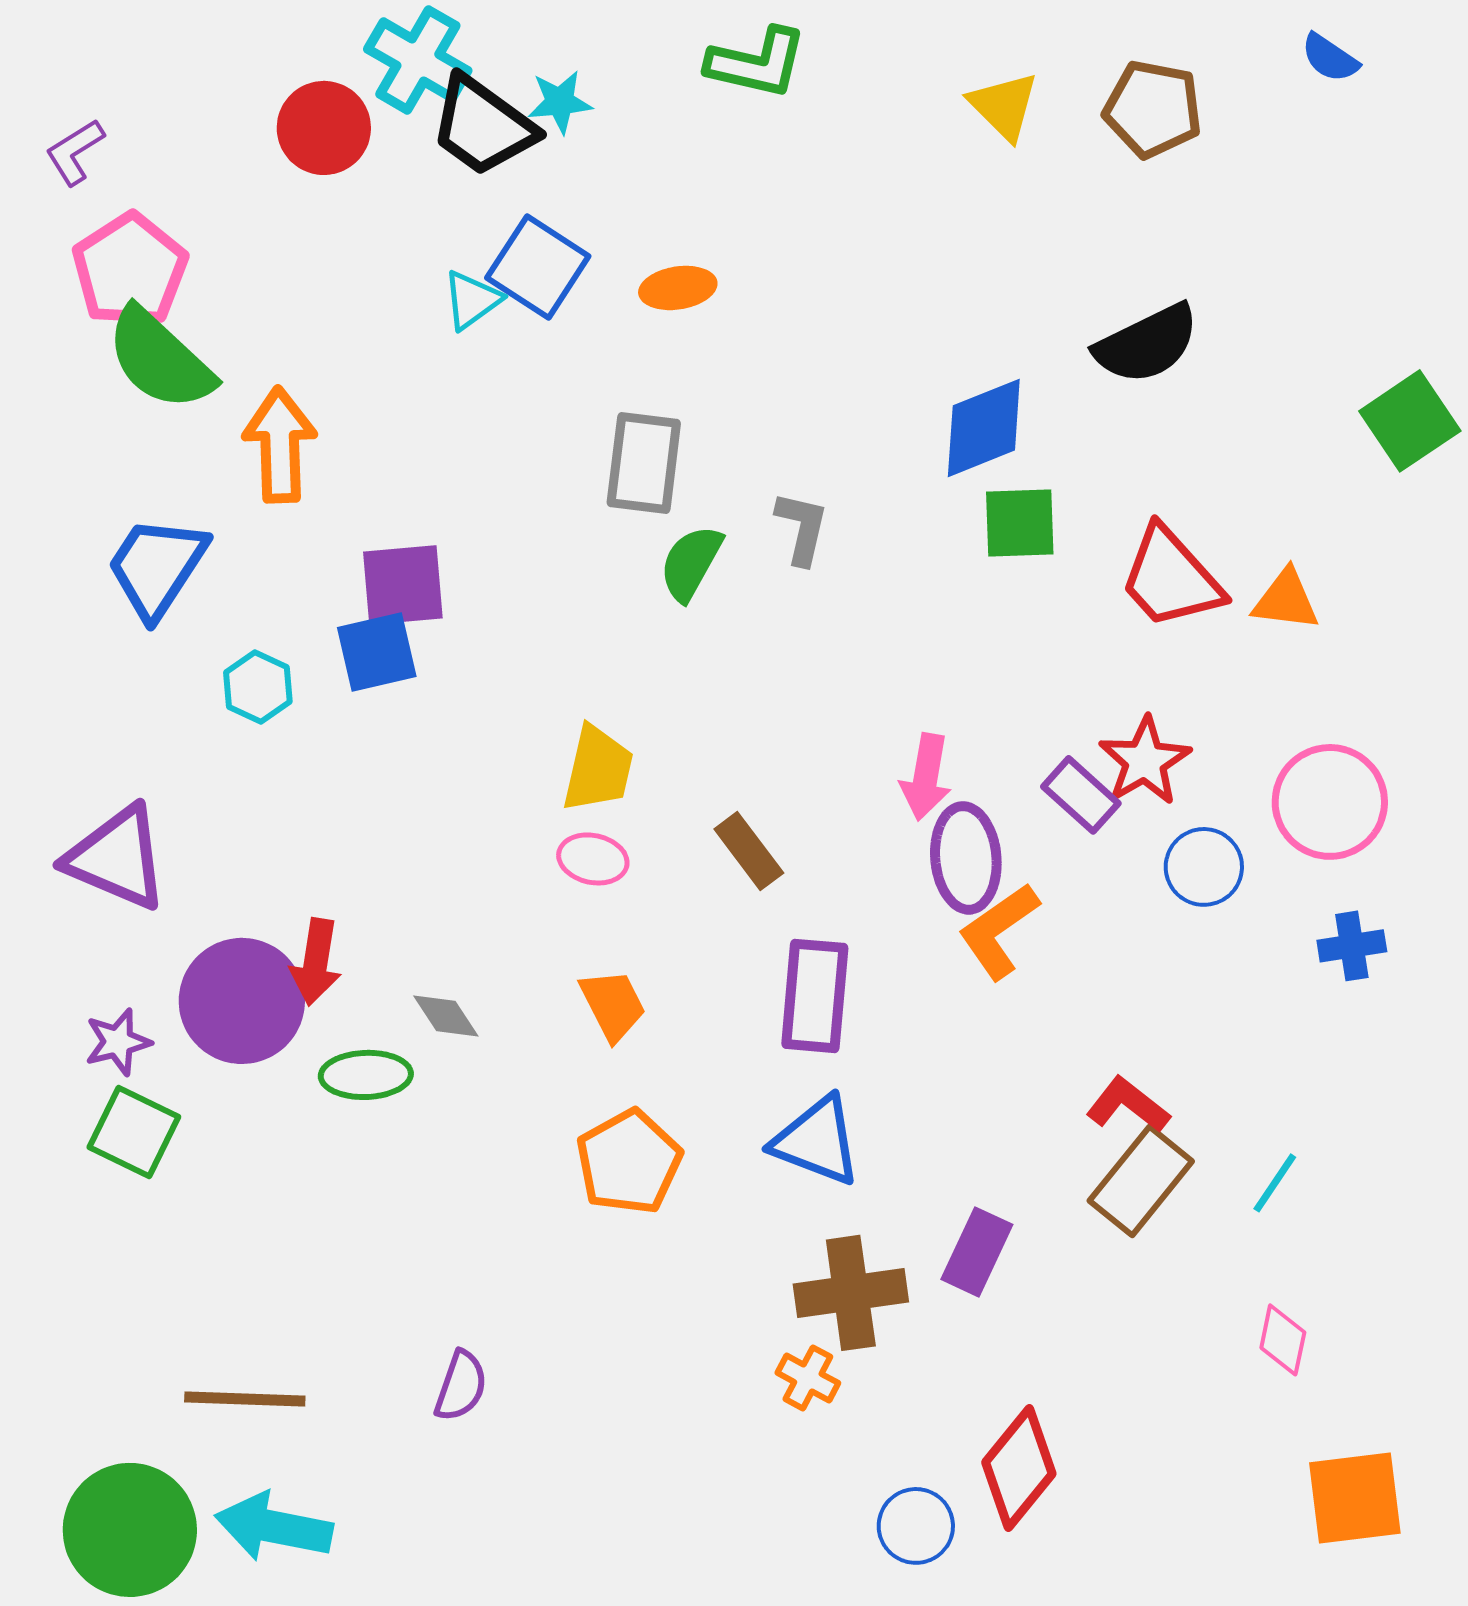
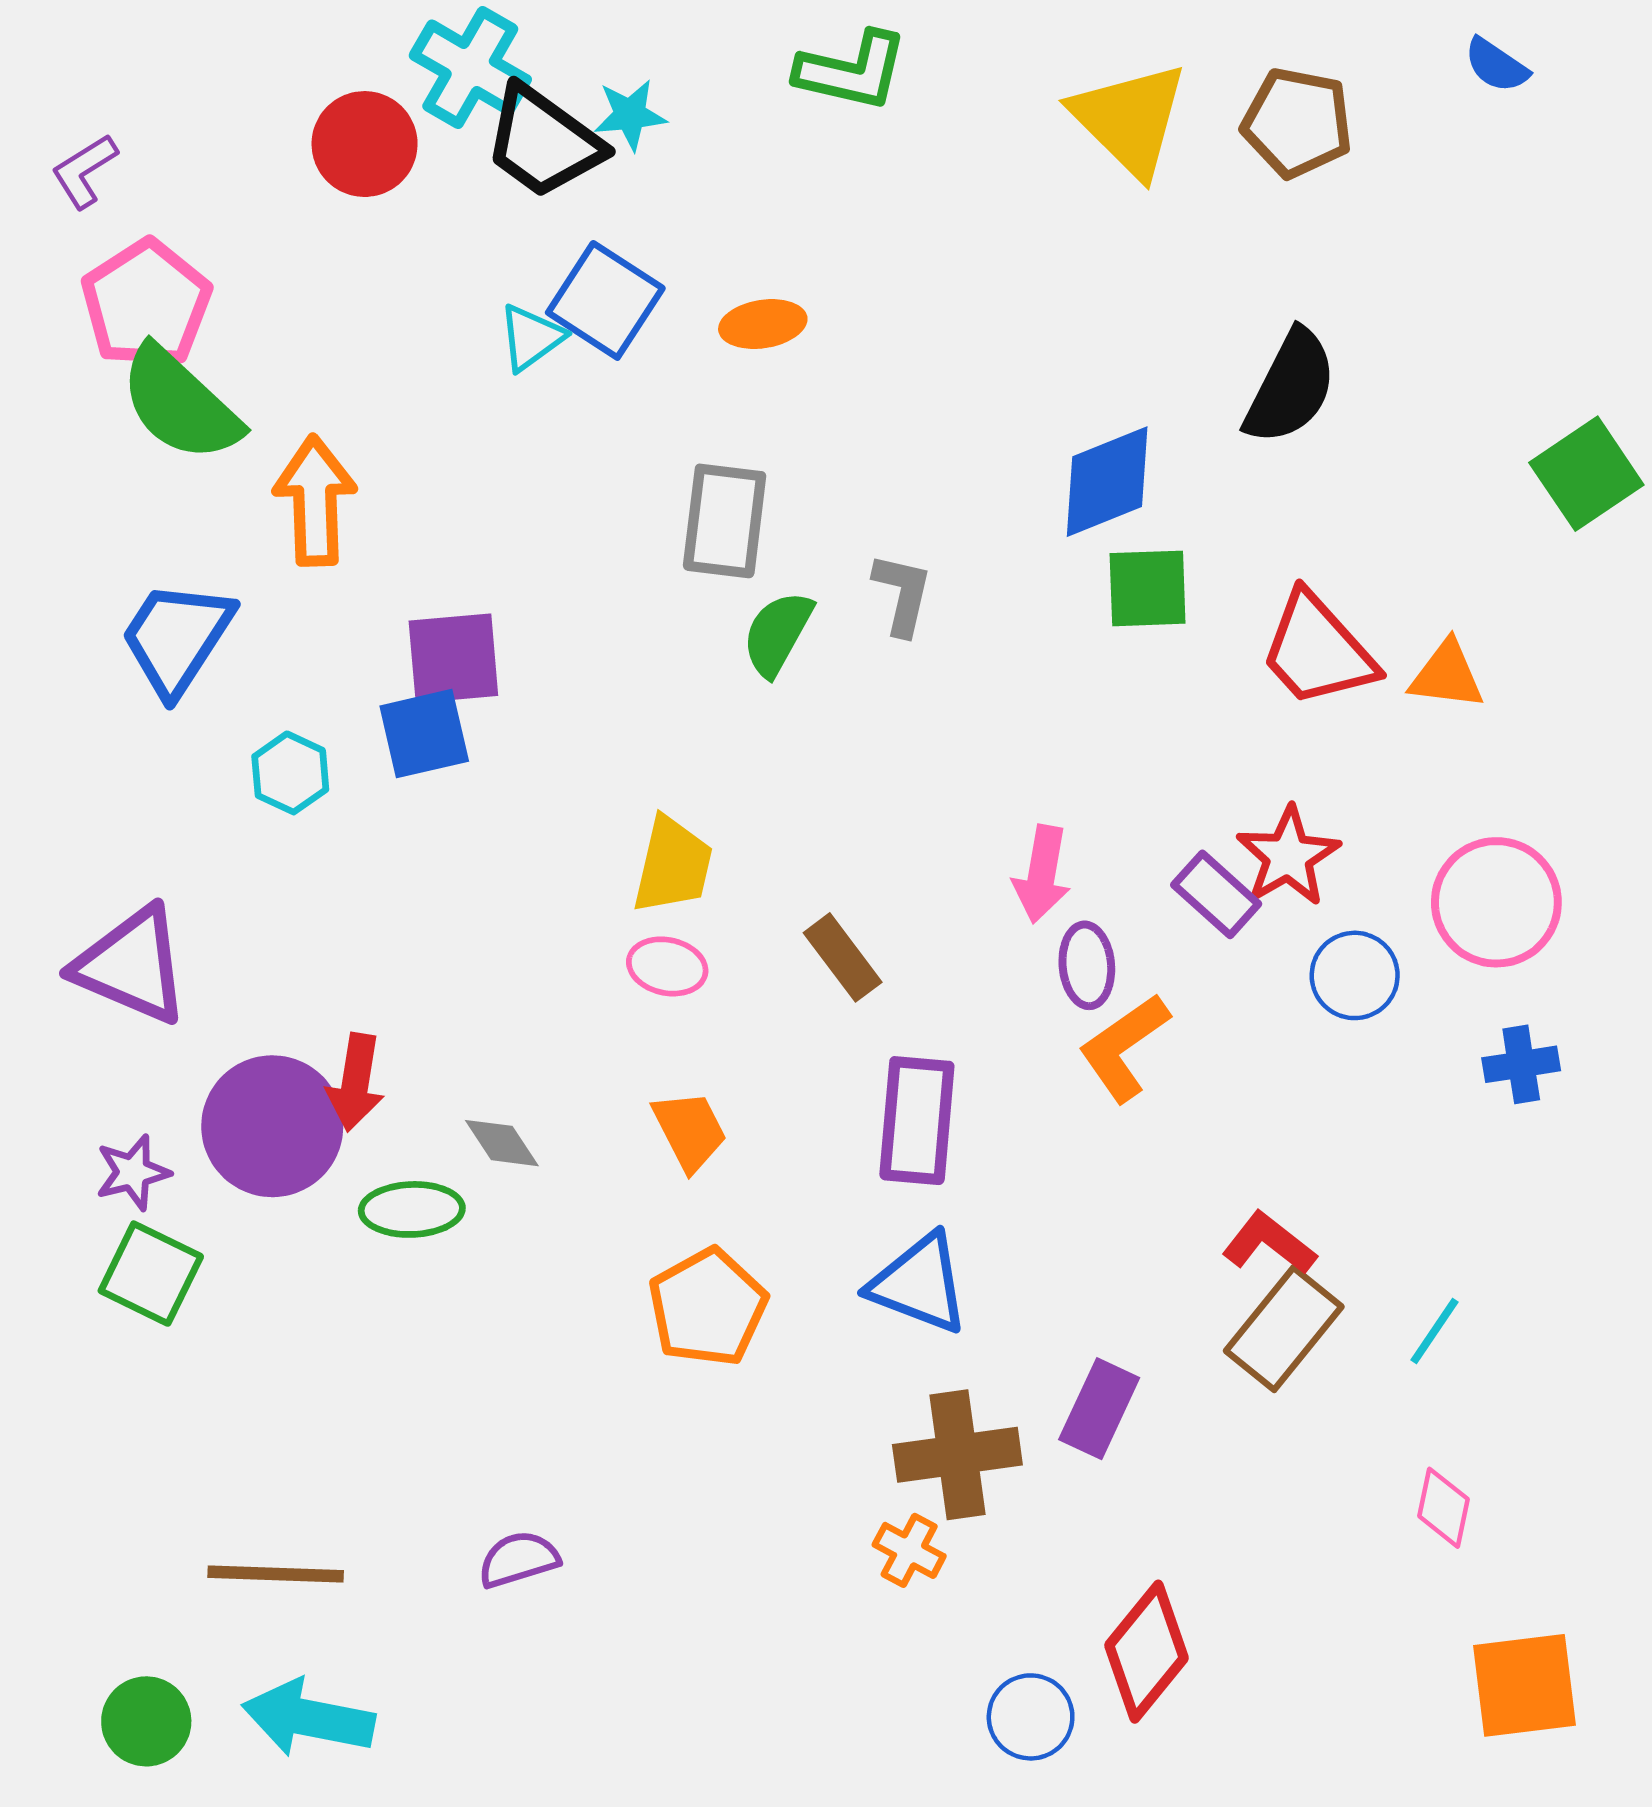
yellow triangle: (1004, 106) -> (1130, 119), size x1.5
black semicircle: (1147, 344) -> (1290, 387), turned -37
purple ellipse: (966, 858) -> (1087, 965), size x0.7
purple semicircle: (461, 1386) -> (519, 1559), turned -126
green circle: (130, 1530) -> (146, 1721), size x0.6

